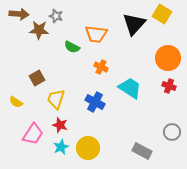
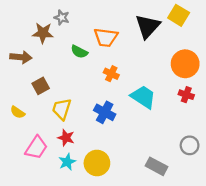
brown arrow: (19, 14) -> (21, 57), moved

